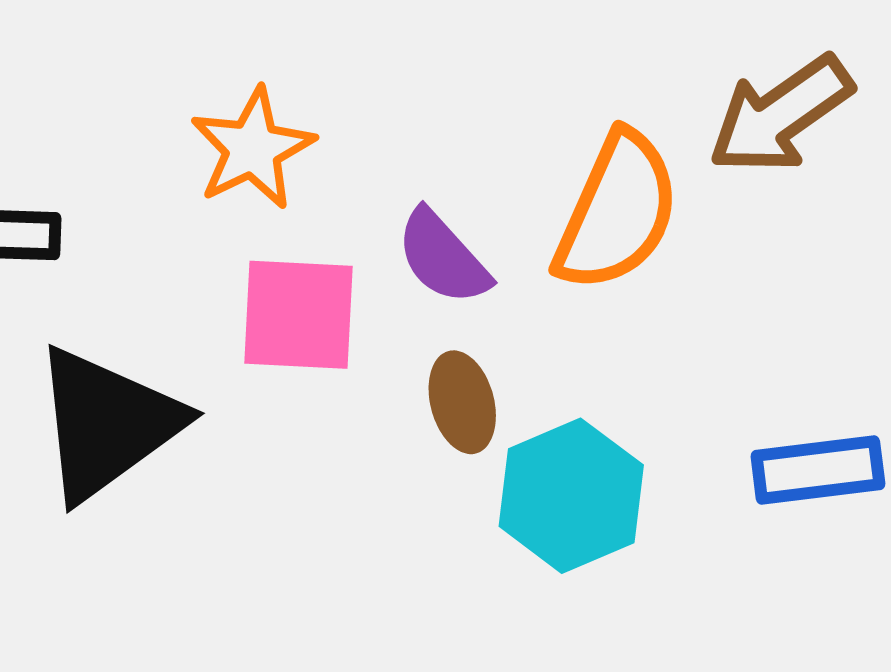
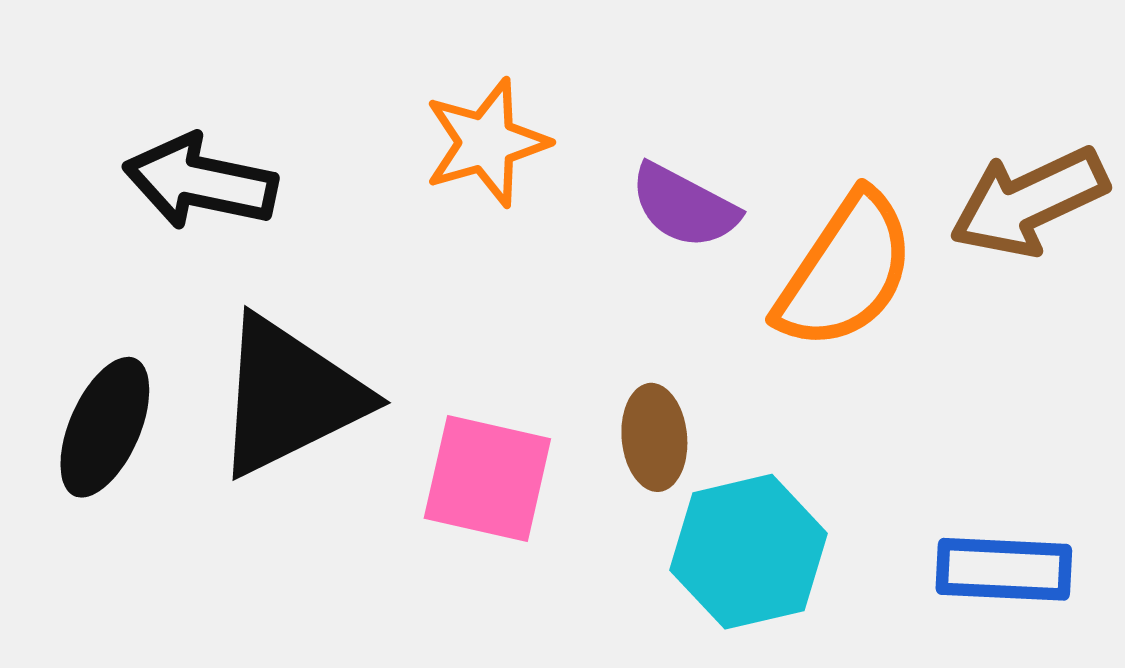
purple semicircle: (443, 257) -> (684, 206), moved, turned -30
pink square: (299, 315) -> (487, 479), moved

